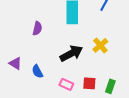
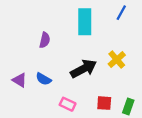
blue semicircle: (37, 71) -> (44, 79), moved, turned -32
pink rectangle: (66, 84) -> (68, 104), moved

